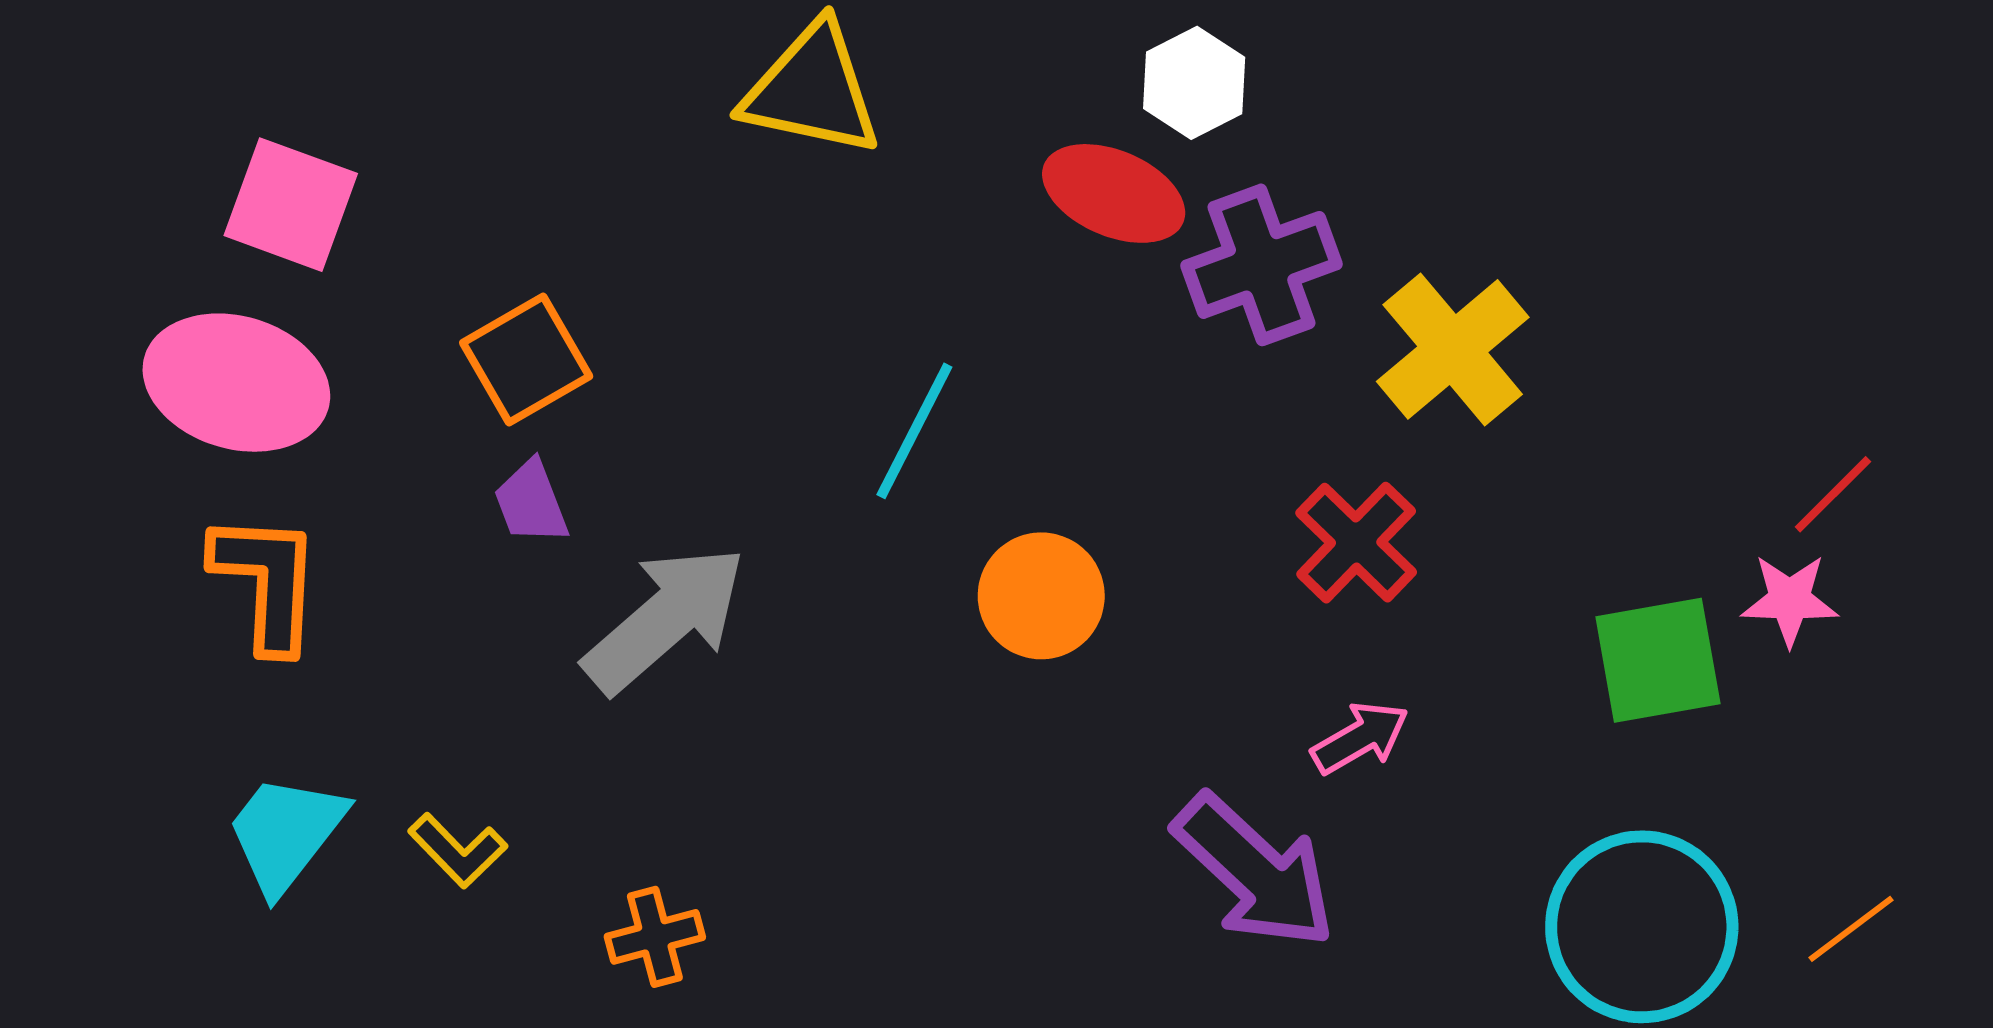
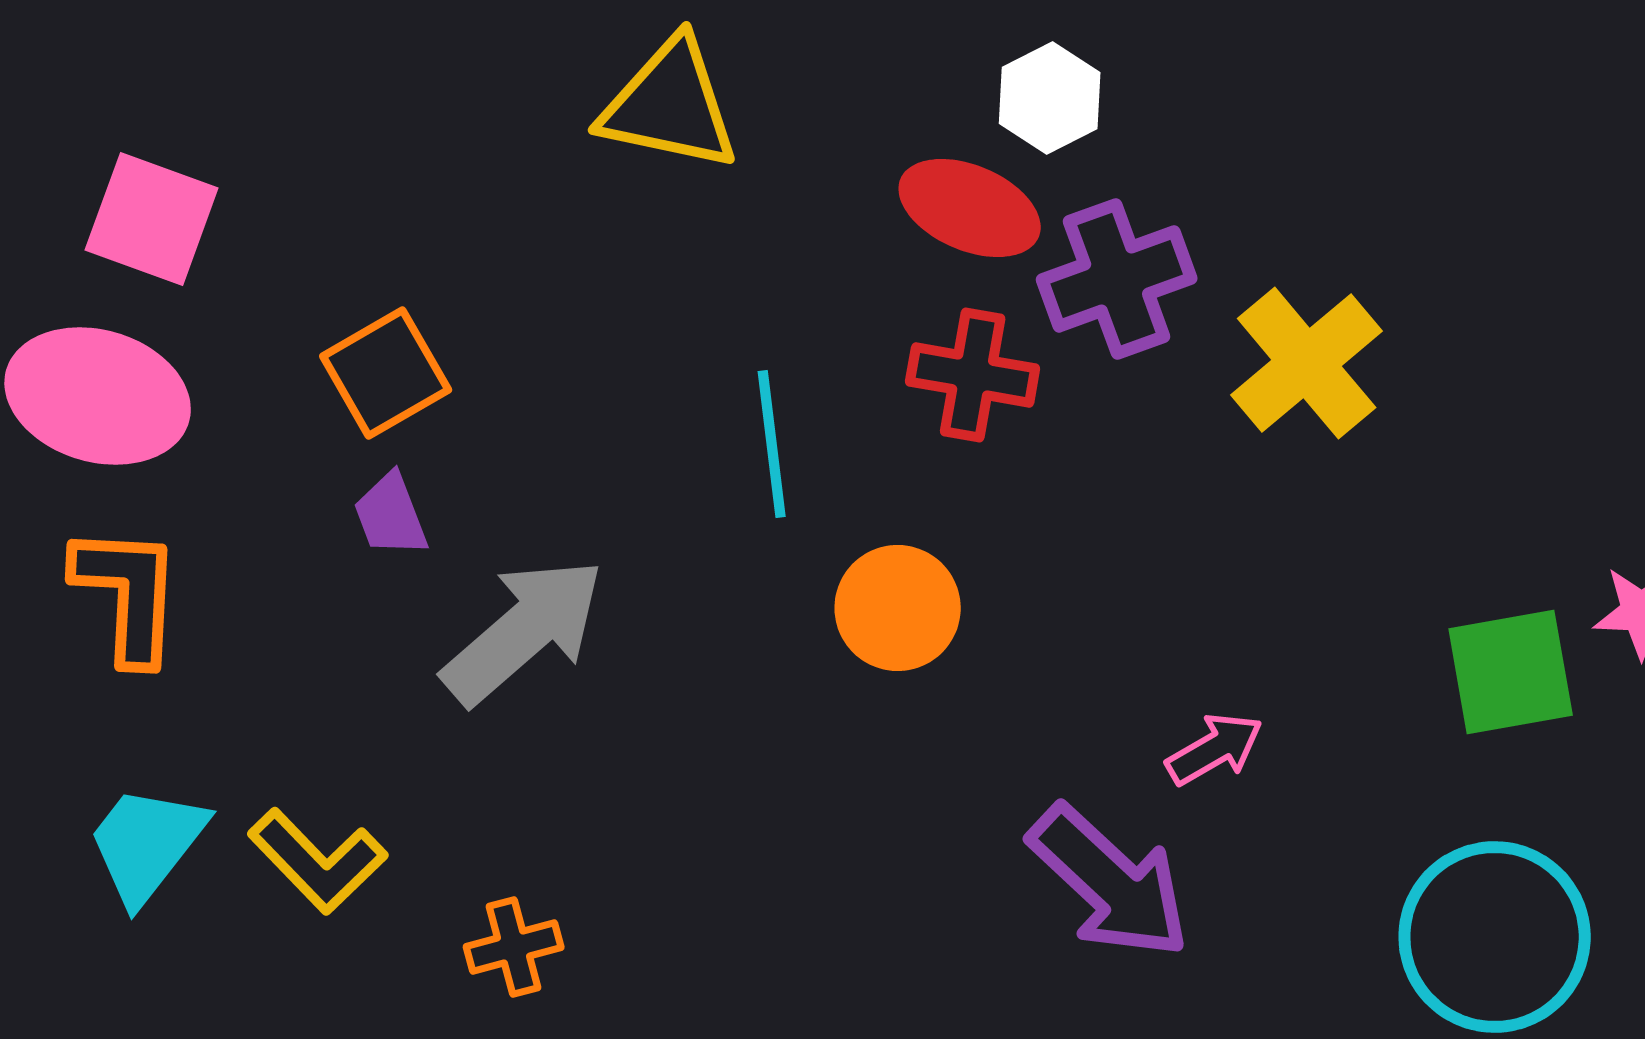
cyan line: (914, 431) -> (772, 444), turned -34
red cross: (1356, 543) -> (973, 375), moved, turned -34
yellow L-shape: (458, 850) -> (318, 861), size x1.4

